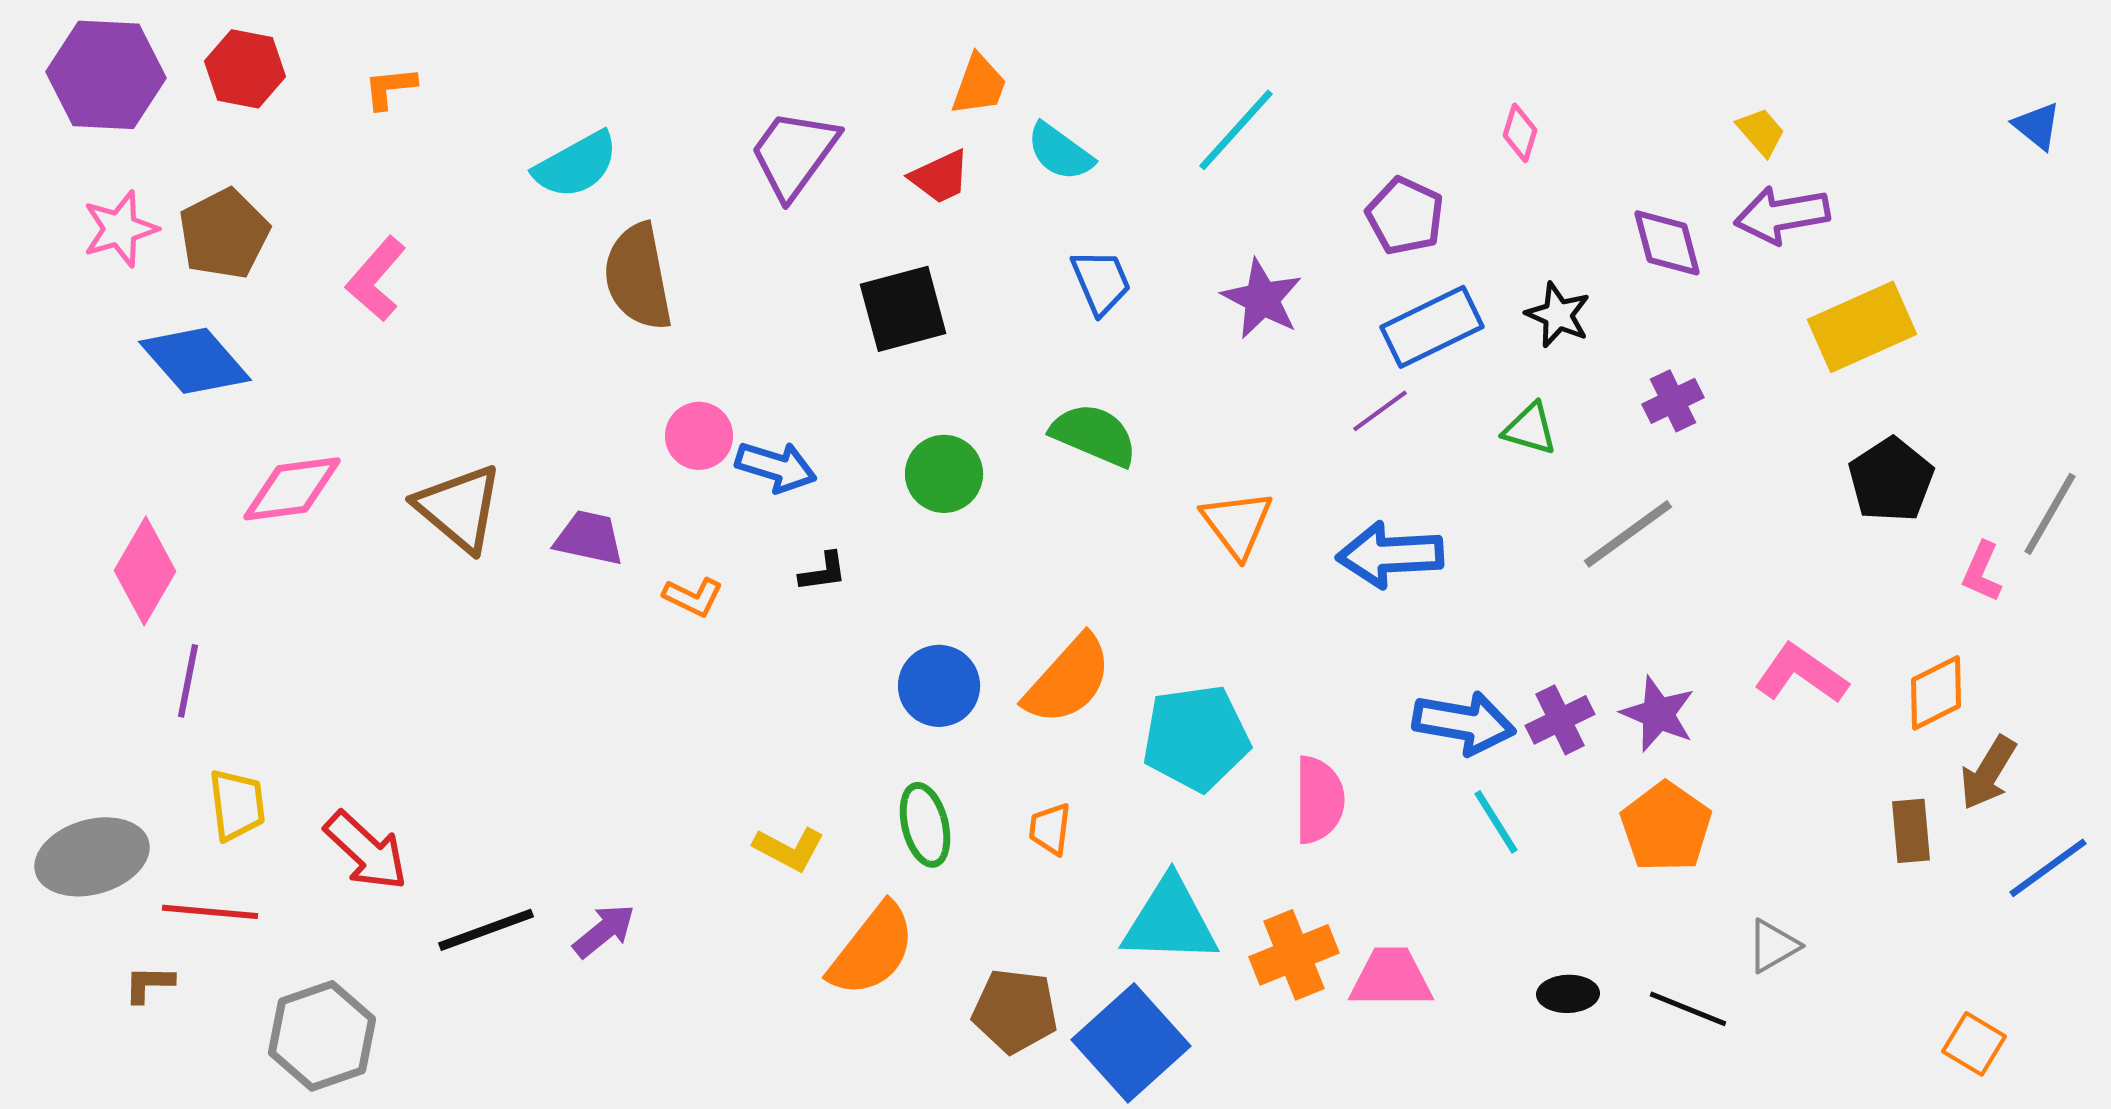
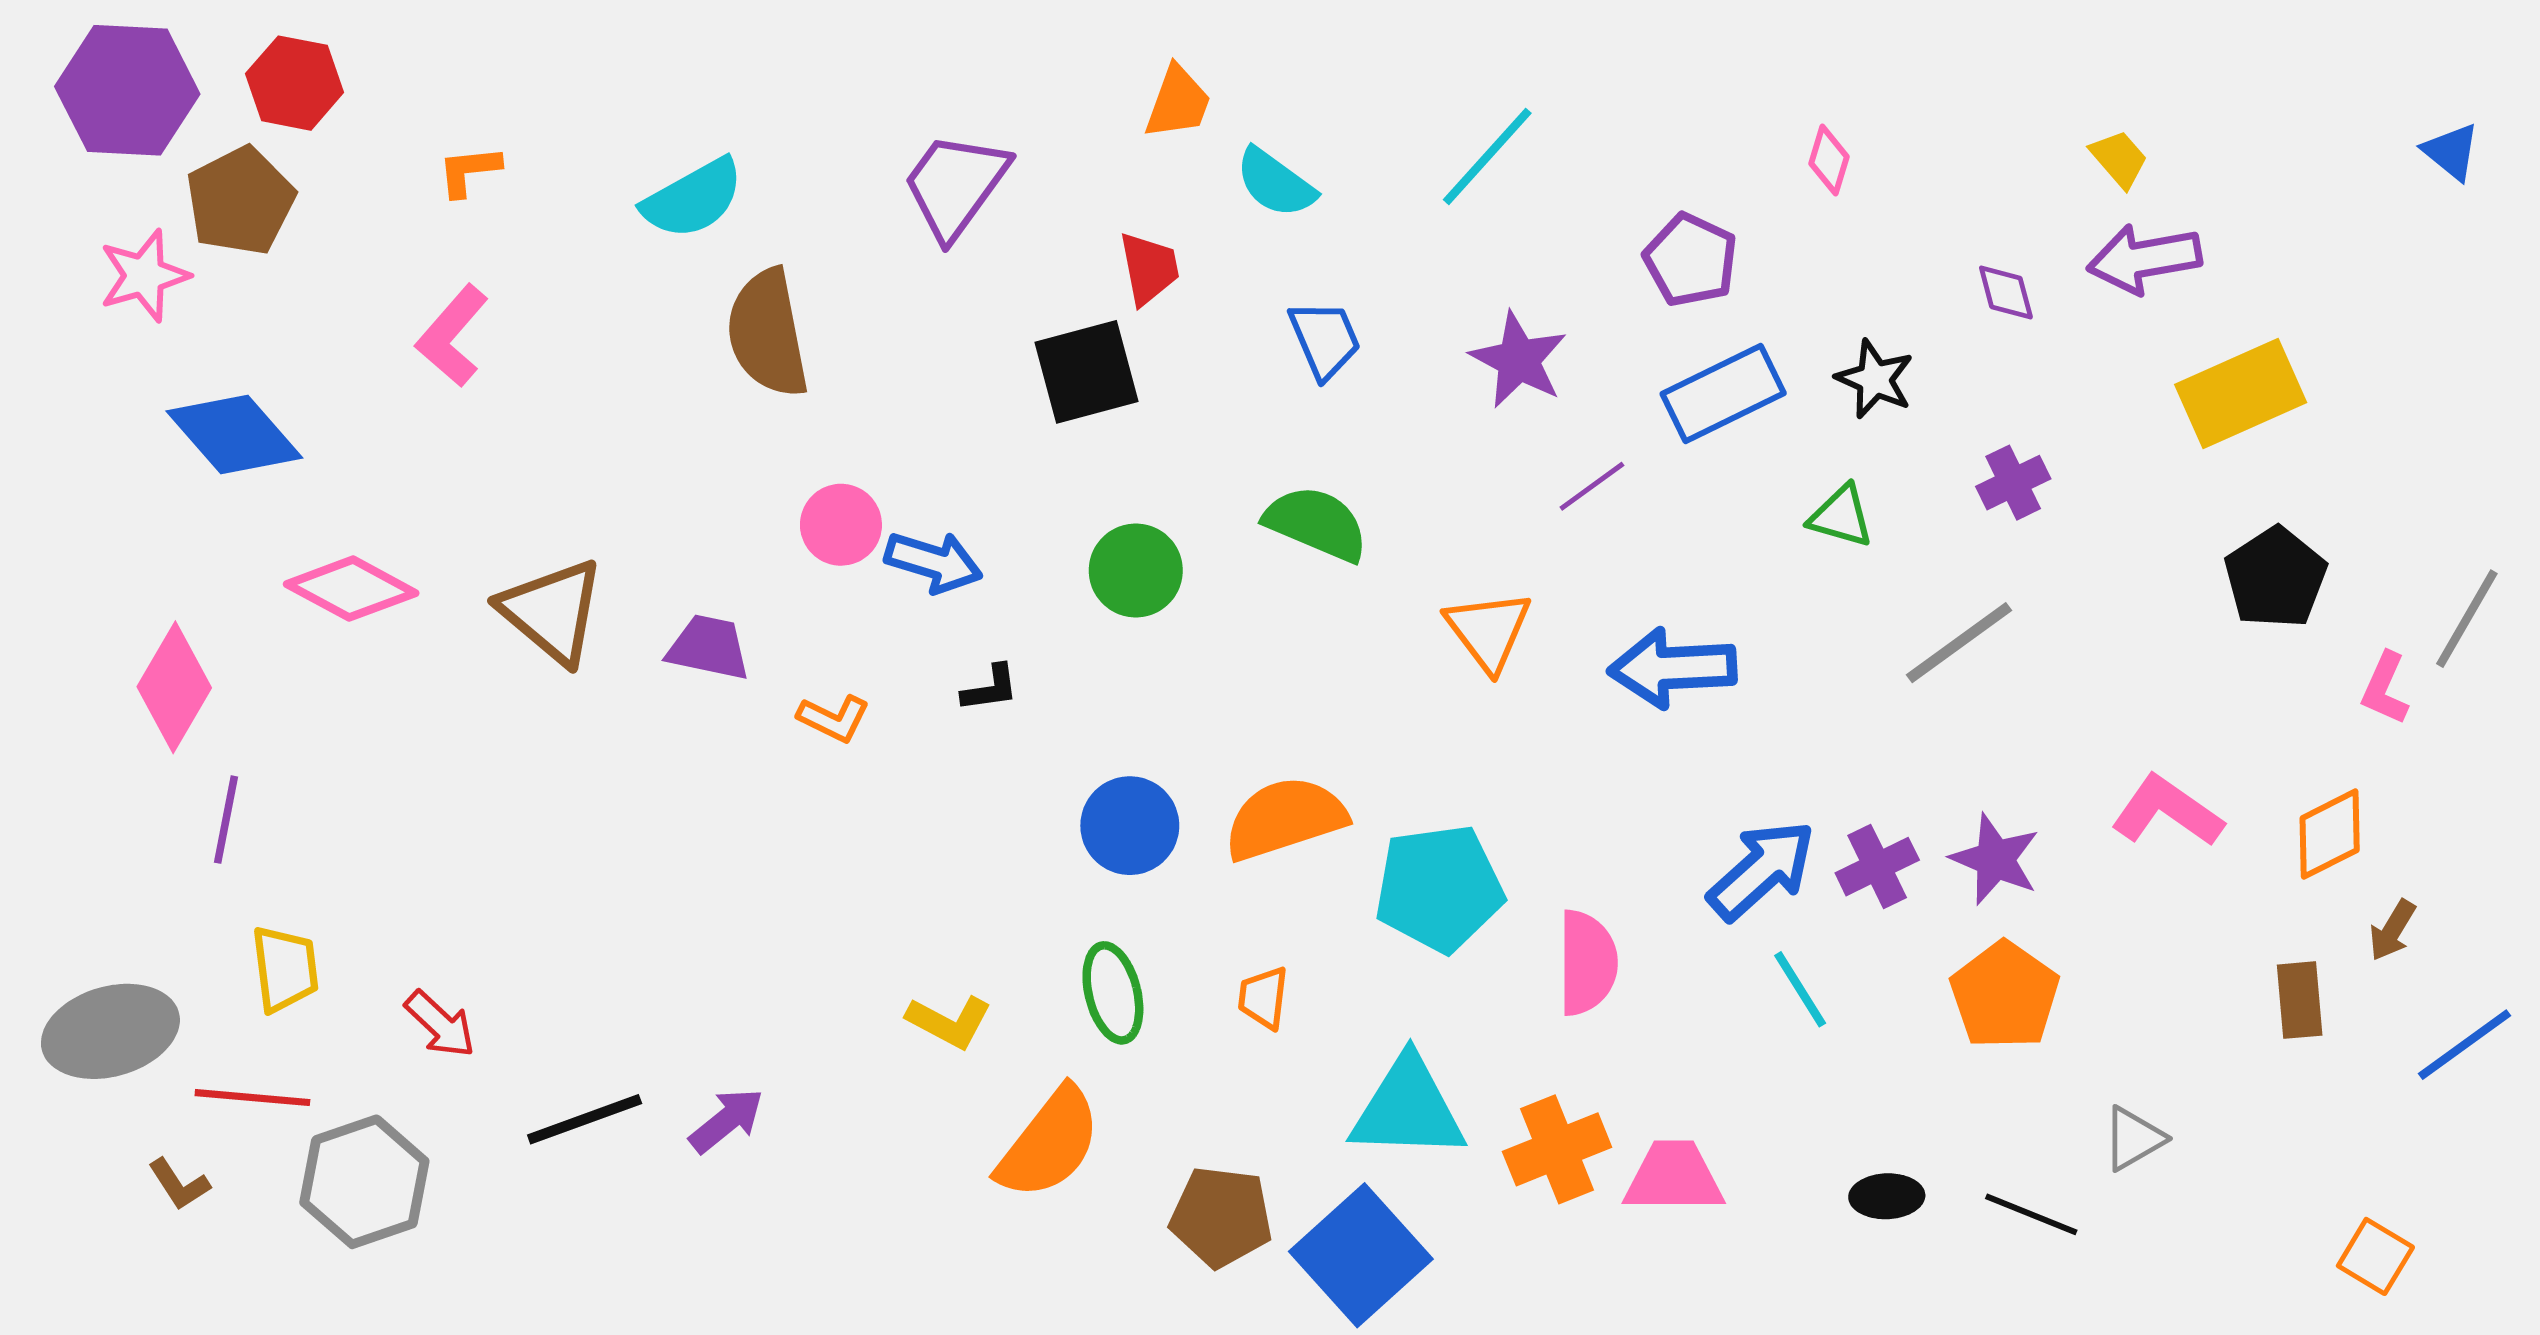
orange L-shape: (390, 88) -> (469, 171), moved
red trapezoid: (940, 177) -> (1149, 268), moved, turned -76
brown pentagon: (224, 234) -> (240, 201), moved
purple diamond: (1667, 243) -> (2006, 292), size x0.7
purple line: (1380, 411) -> (1592, 486), moved
pink diamond: (292, 489) -> (351, 589), turned 36
orange semicircle: (1068, 680) -> (1285, 818), turned -150
blue arrow: (1464, 723) -> (1762, 870), turned -52
brown arrow: (1988, 773) -> (2392, 930), size x0.7
red arrow: (366, 851) -> (440, 1024), size x0.7
brown L-shape: (149, 984) -> (179, 1184), turned -124
gray hexagon: (322, 1036) -> (364, 1182), moved

